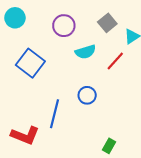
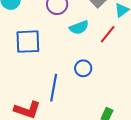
blue square: (30, 63) -> (28, 42), turned -36

